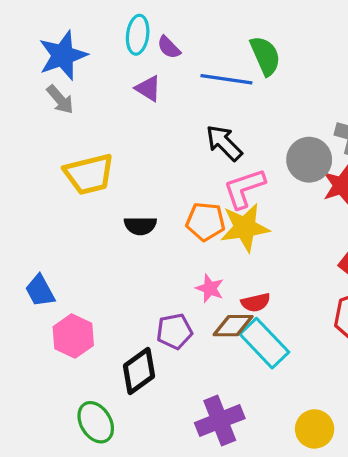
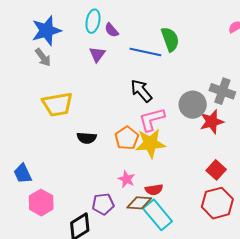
purple triangle: (148, 88) -> (97, 54), turned 30
orange pentagon: (206, 222) -> (127, 138), turned 30

